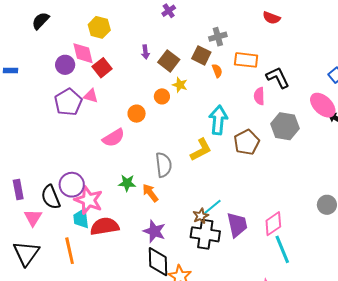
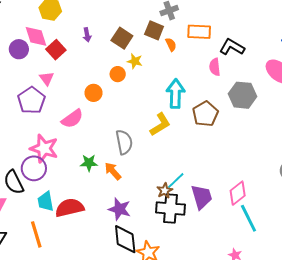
purple arrow: (145, 52) -> (87, 35), moved
black L-shape: (278, 78) -> (232, 47), turned -30
pink triangle: (91, 96) -> (47, 78), turned 42
purple pentagon: (68, 102) -> (31, 100), moved
pink star: (89, 200) -> (44, 148), moved

